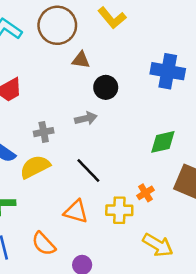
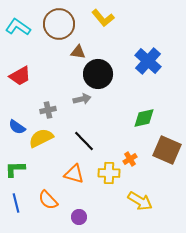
blue cross: (168, 71) -> (148, 61), turned 32
black circle: (106, 87) -> (98, 74), size x1.5

